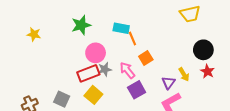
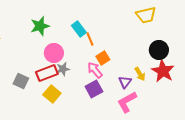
cyan rectangle: (121, 28) -> (79, 29), turned 42
pink arrow: (127, 70) -> (95, 70), moved
red star: (207, 71) -> (163, 71), size x1.6
gray square: (62, 99) -> (21, 81), moved

